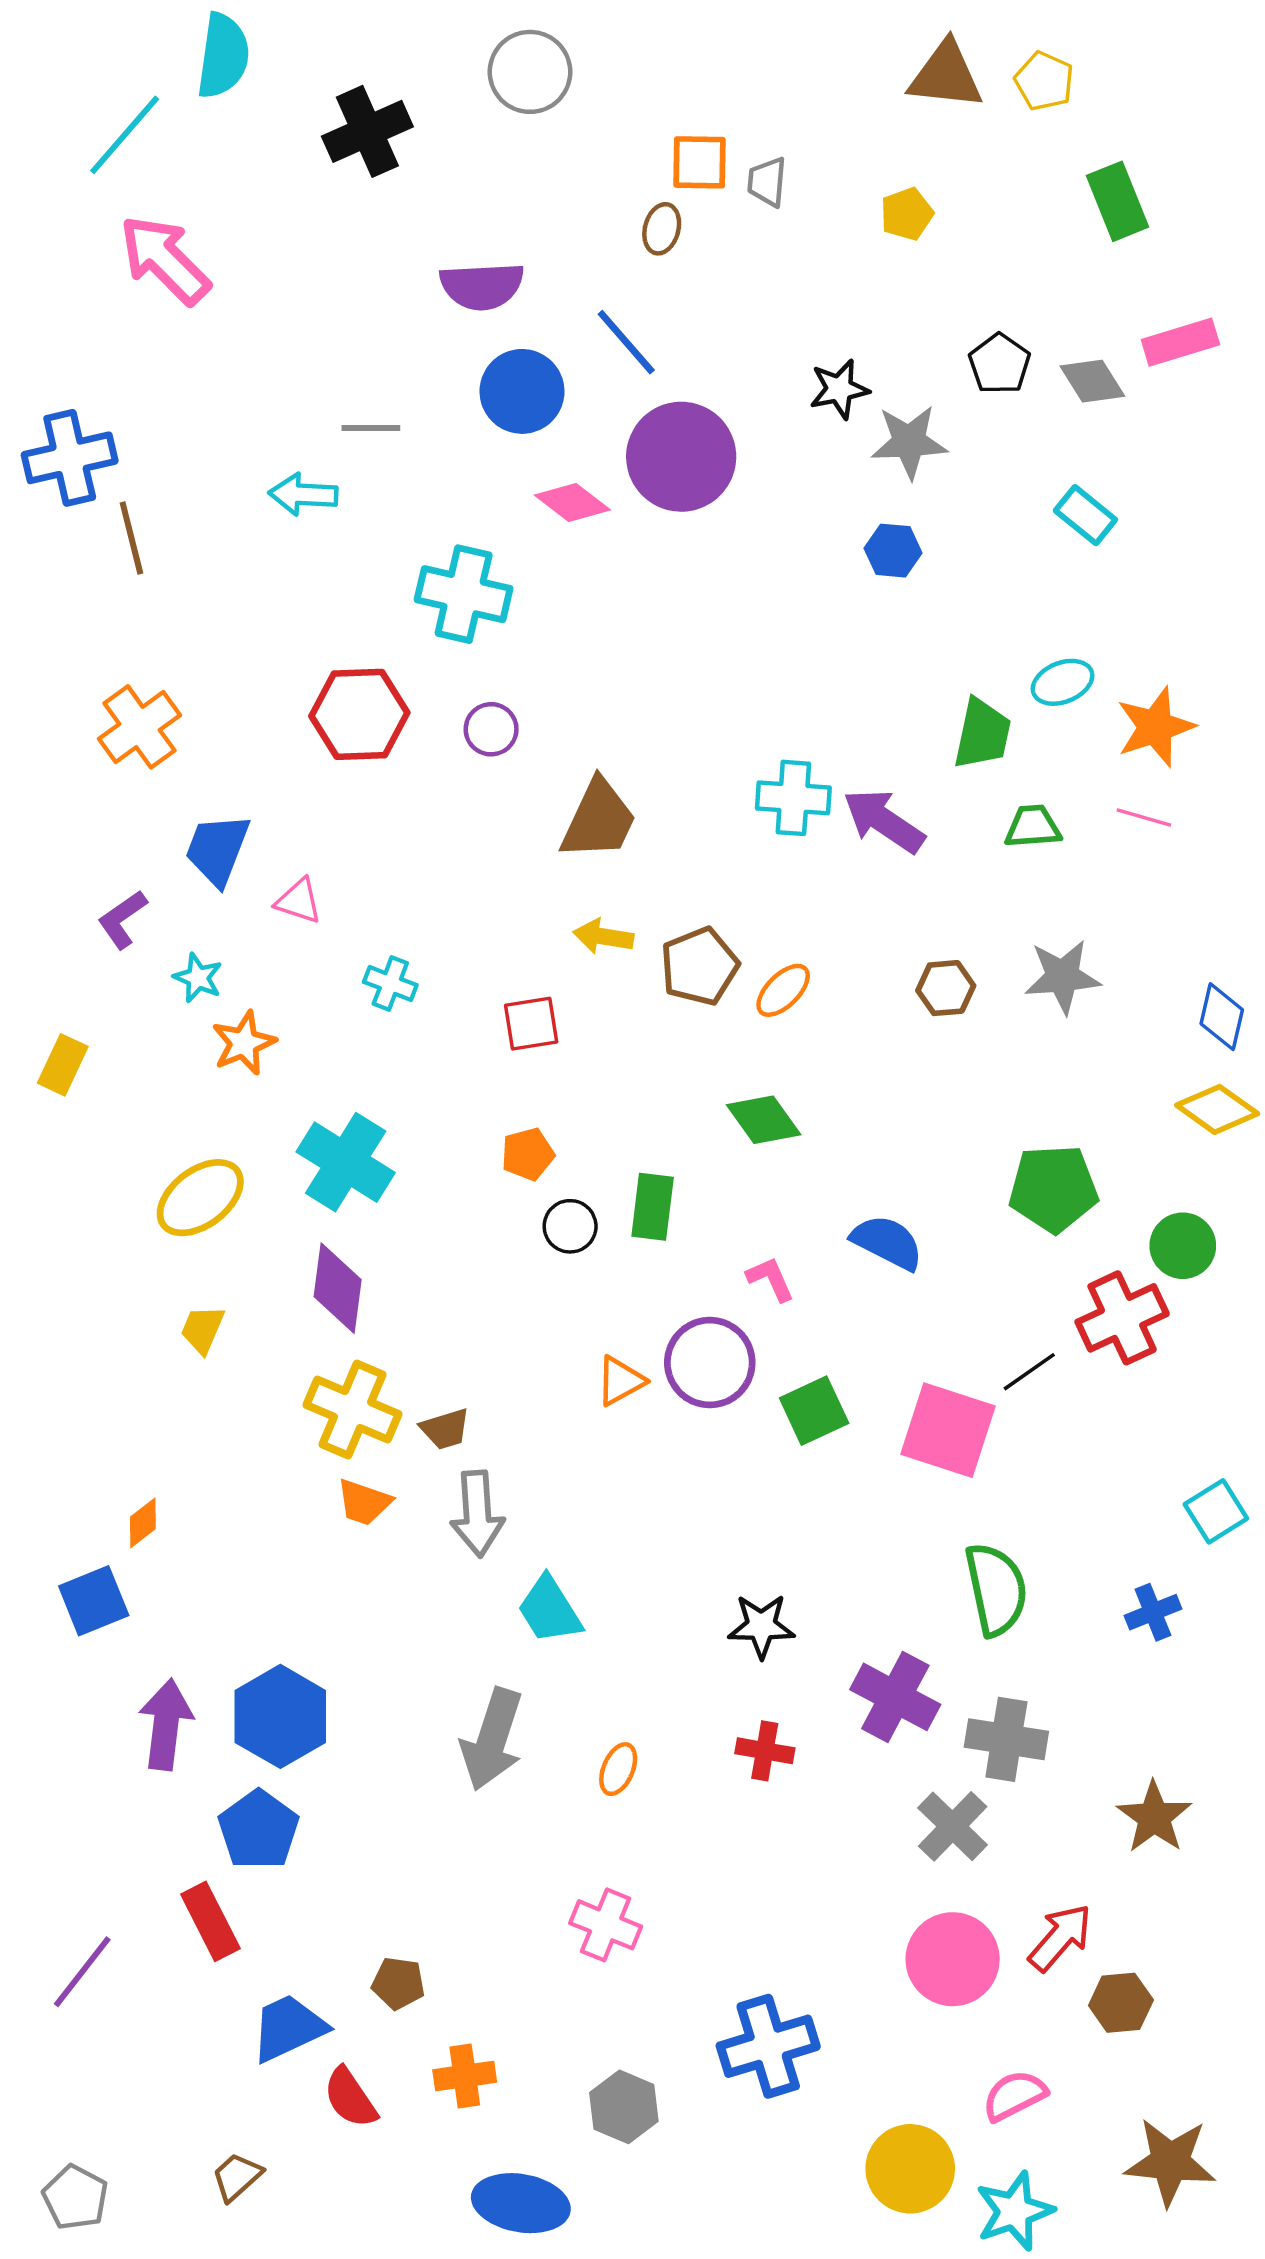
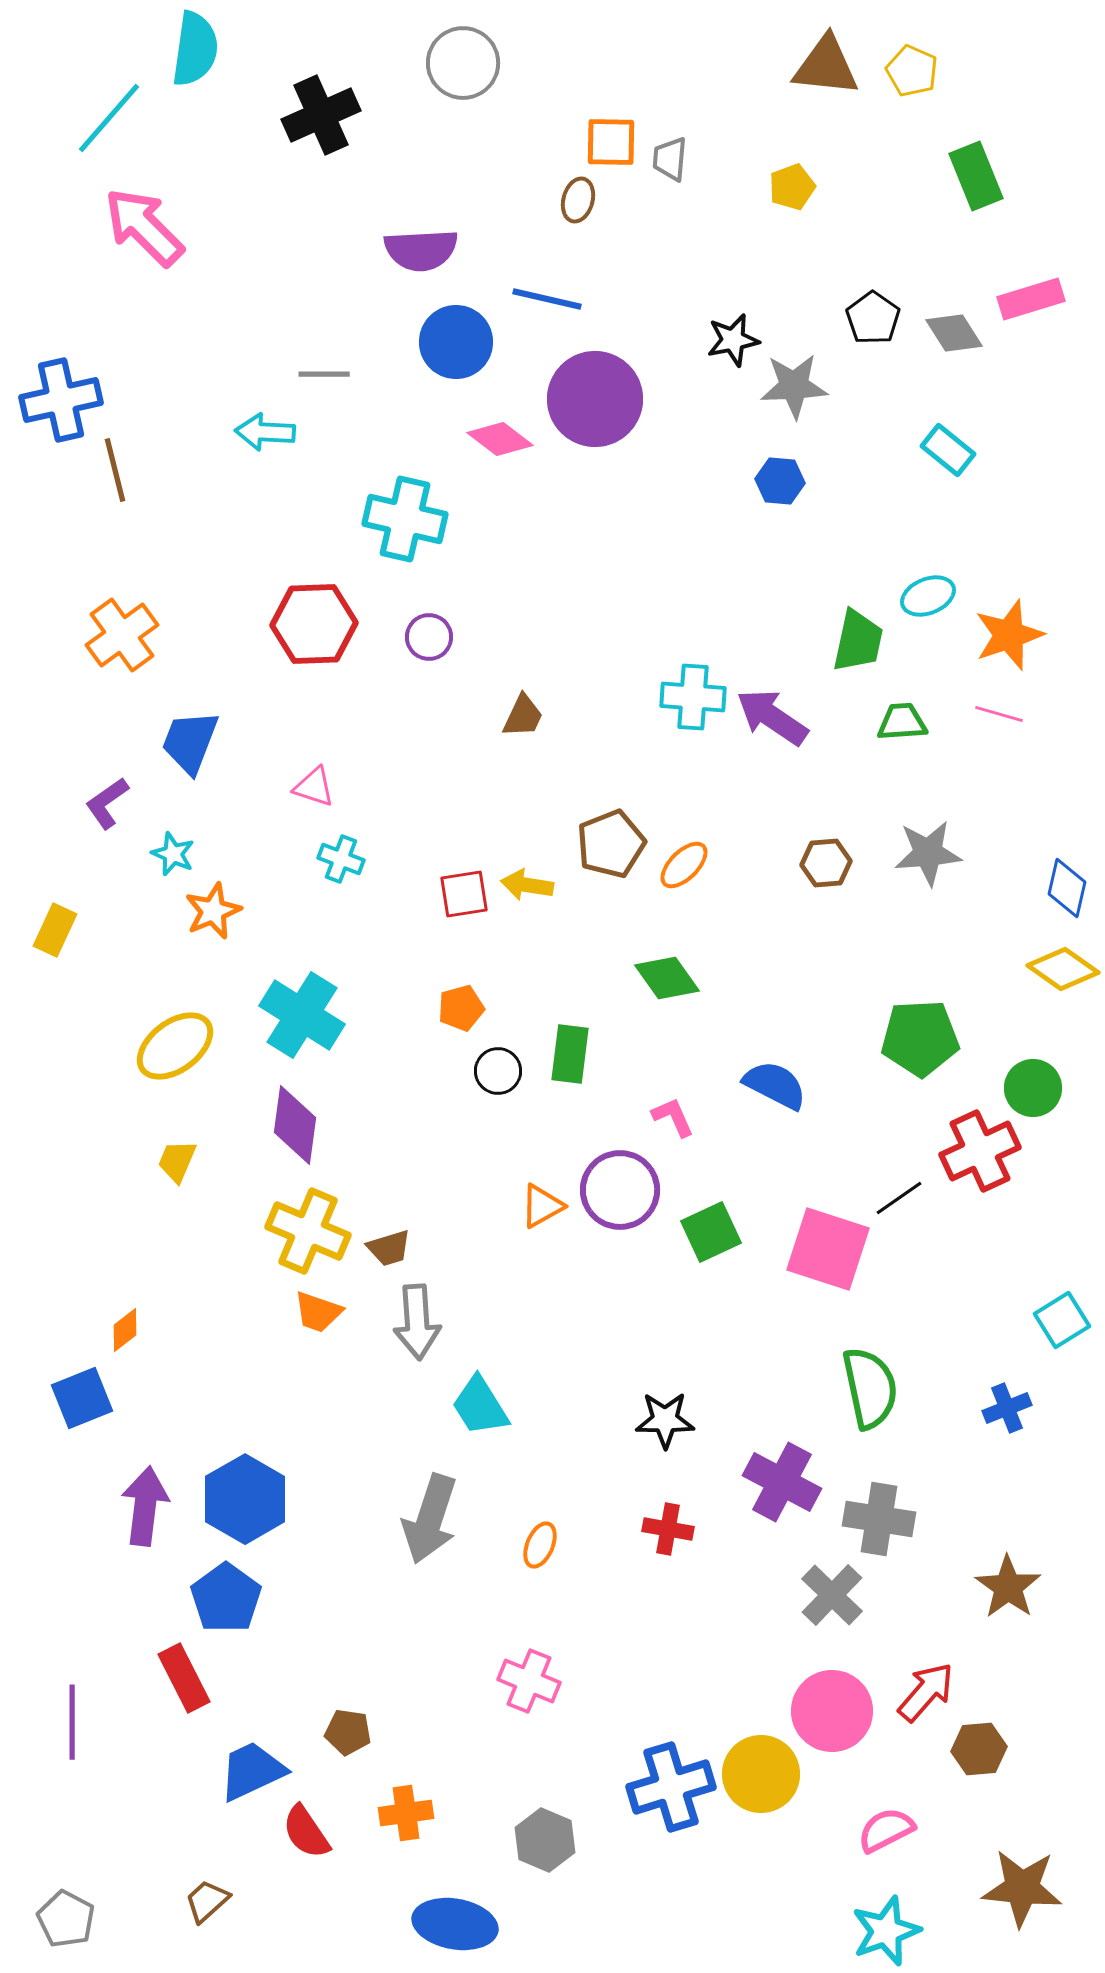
blue line: (626, 342) -> (547, 299), turned -36
brown trapezoid: (599, 820) -> (523, 716), size x0.6
pink triangle: (299, 901) -> (314, 787), moved
yellow arrow: (603, 937) -> (527, 885), moved
purple line: (82, 1972) -> (72, 1722), turned -38
yellow circle: (910, 2169) -> (761, 1774), moved

